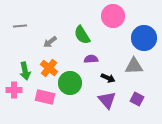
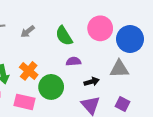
pink circle: (113, 16) -> (100, 28), moved
gray arrow: (50, 42) -> (28, 32), moved
black arrow: (108, 78) -> (92, 82), turned -40

